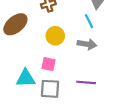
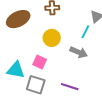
cyan line: (89, 21) -> (85, 32), turned 40

